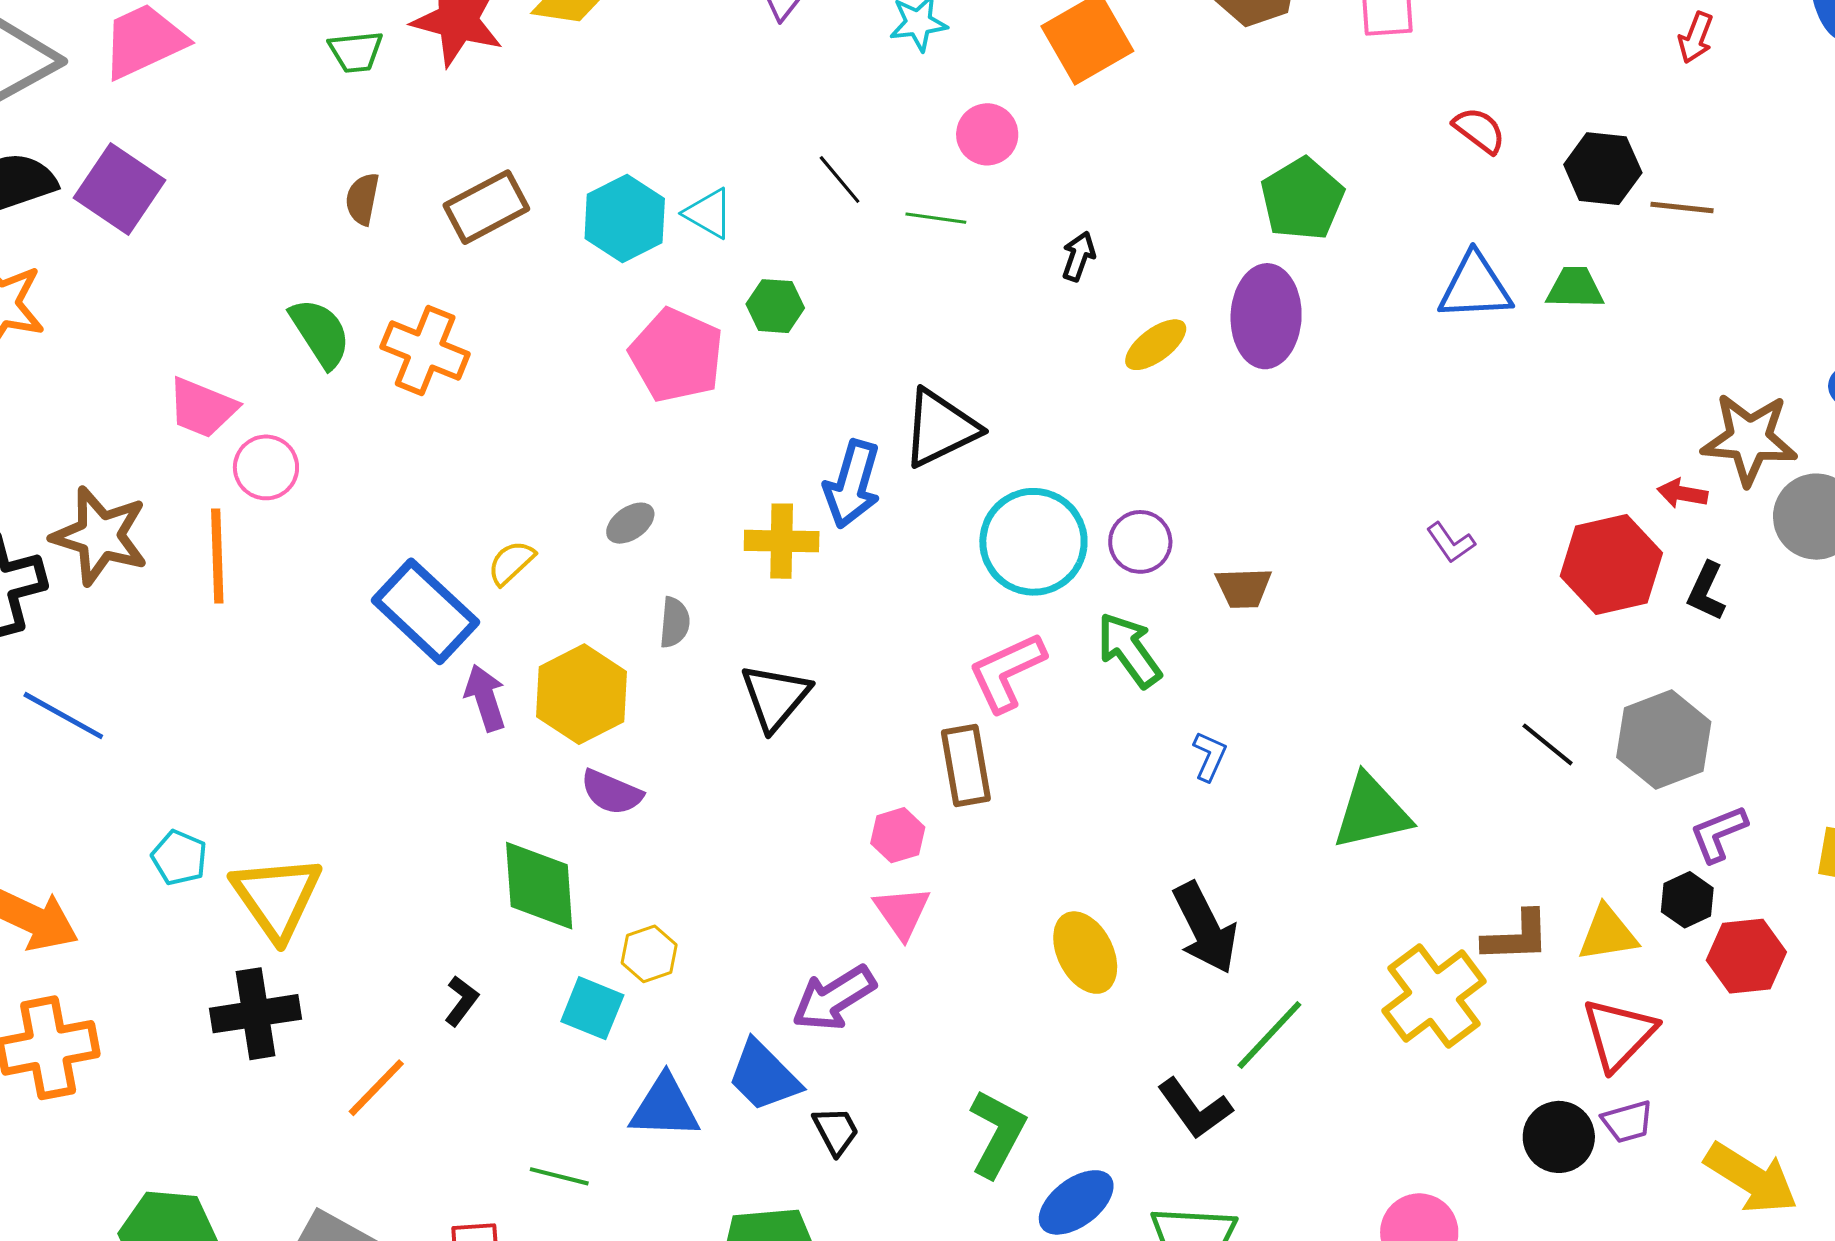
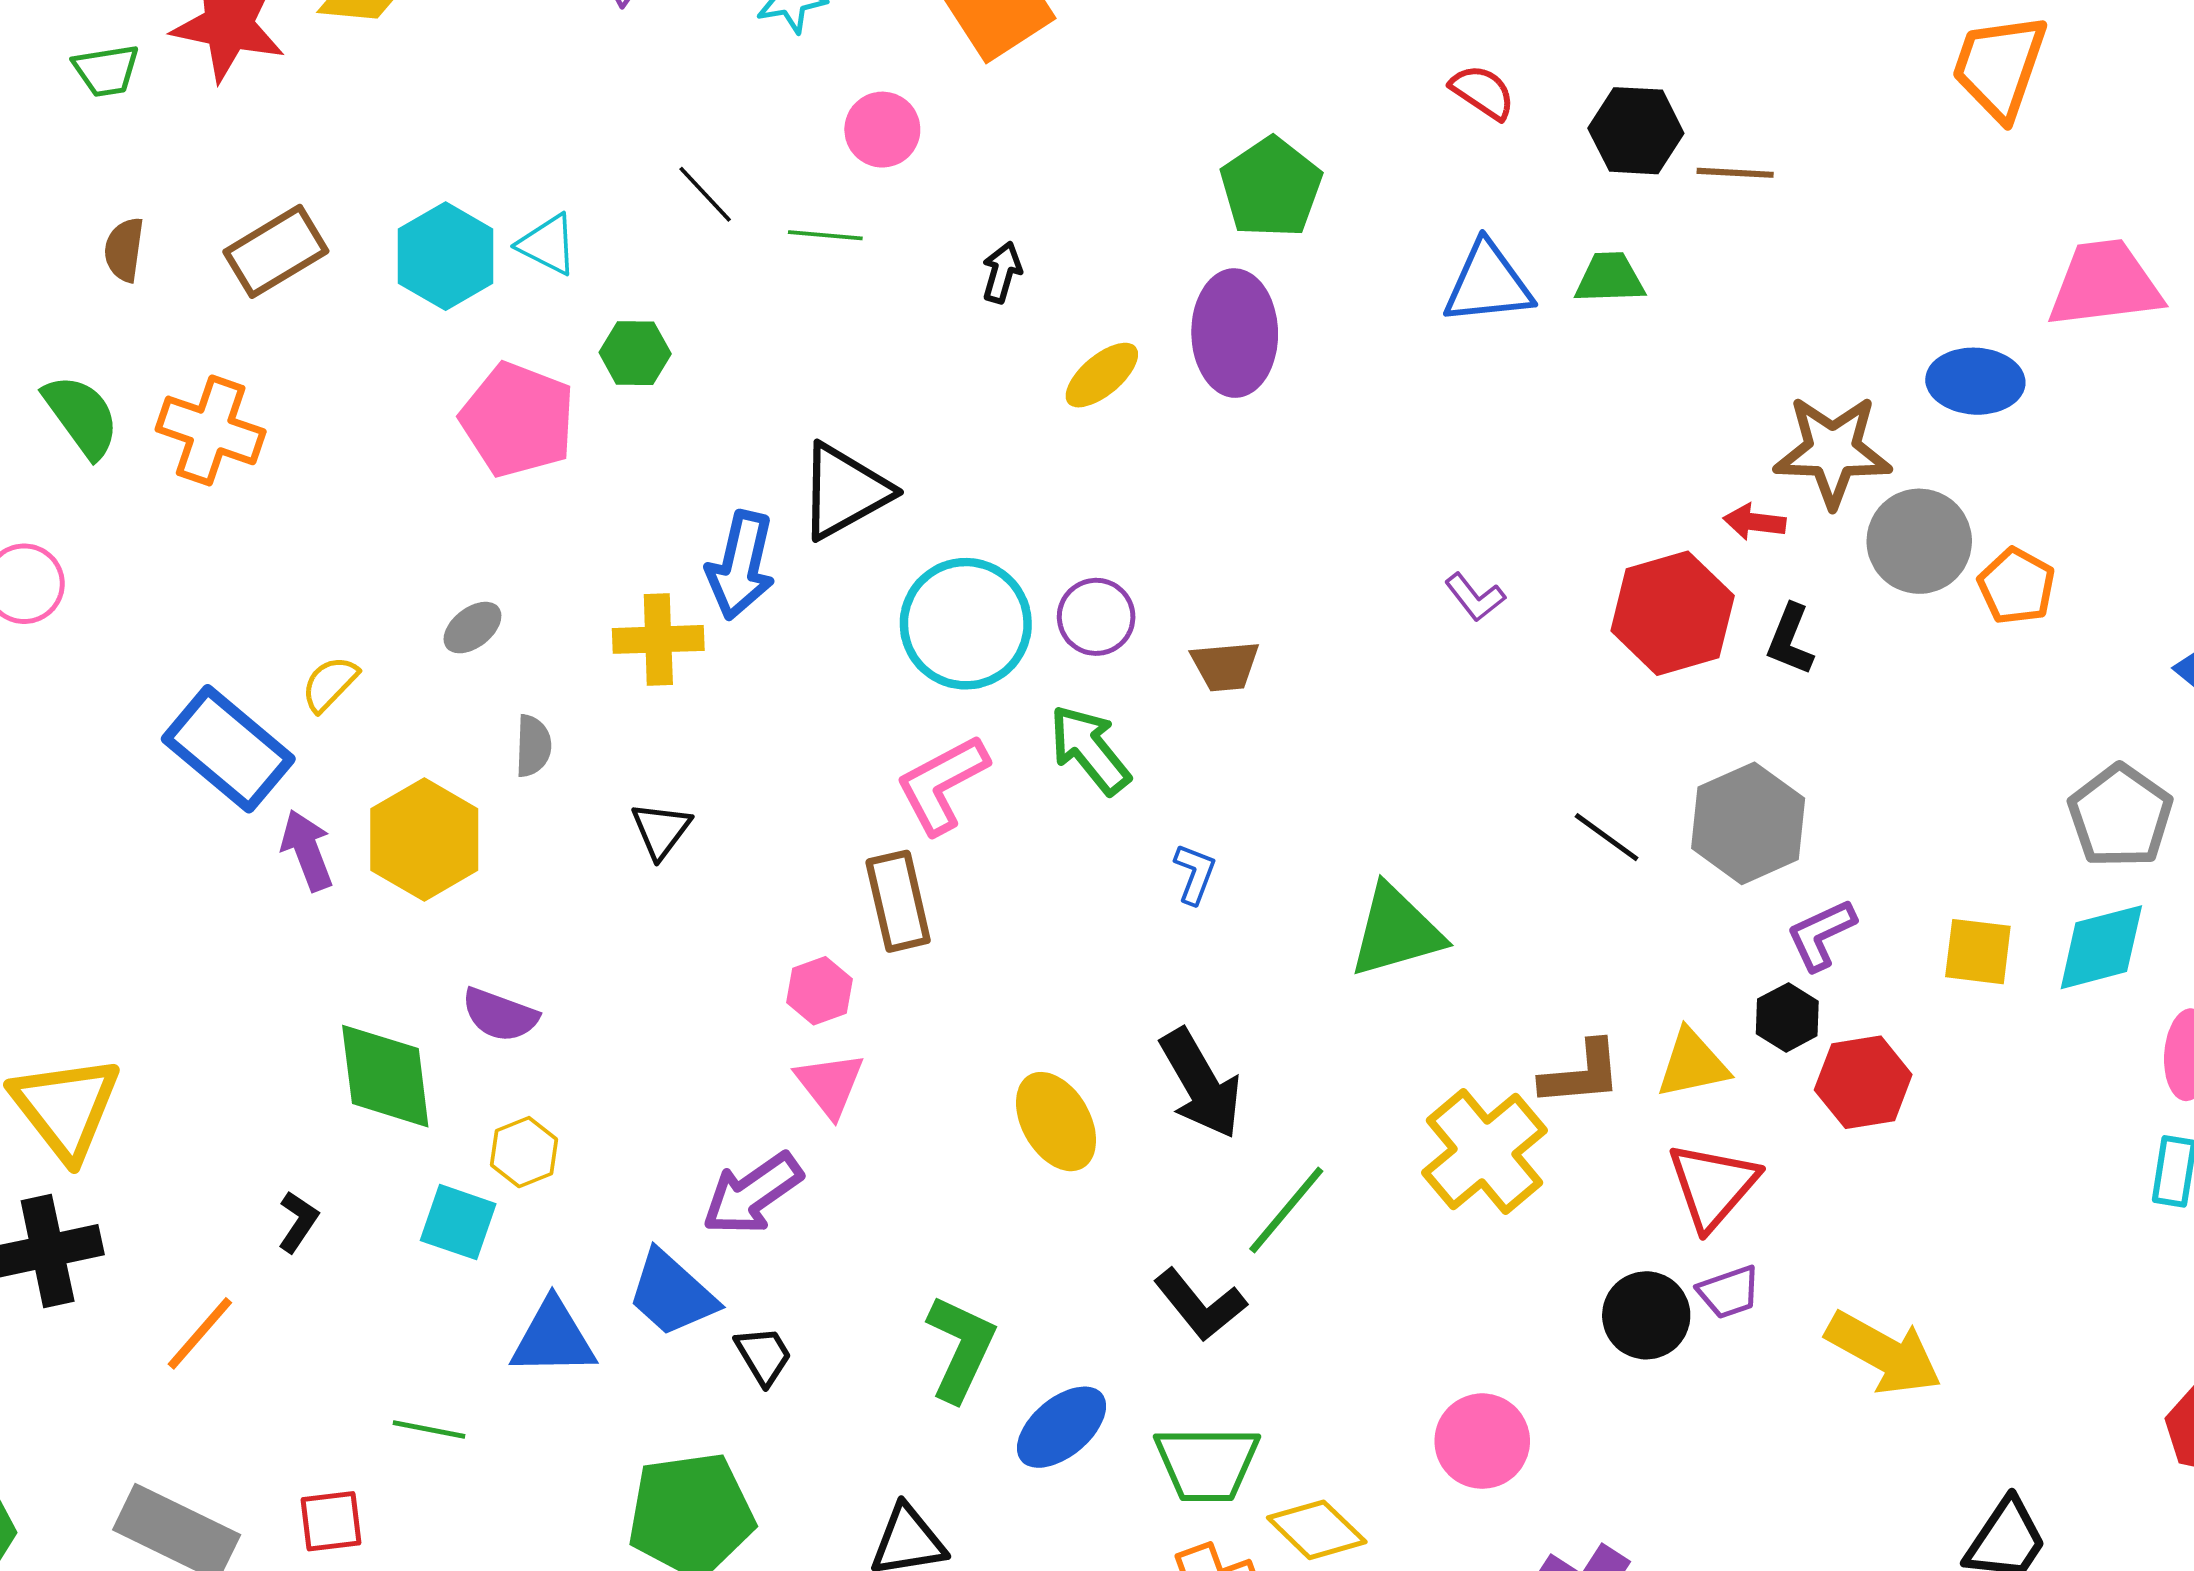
black triangle: (775, 697) -> (661, 830), size x0.7
purple semicircle: (612, 792) -> (500, 1015), moved

